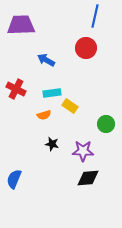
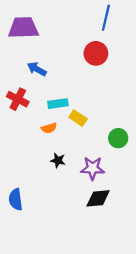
blue arrow: (46, 60) -> (37, 69), moved
blue semicircle: (14, 179) -> (16, 200), turned -30

